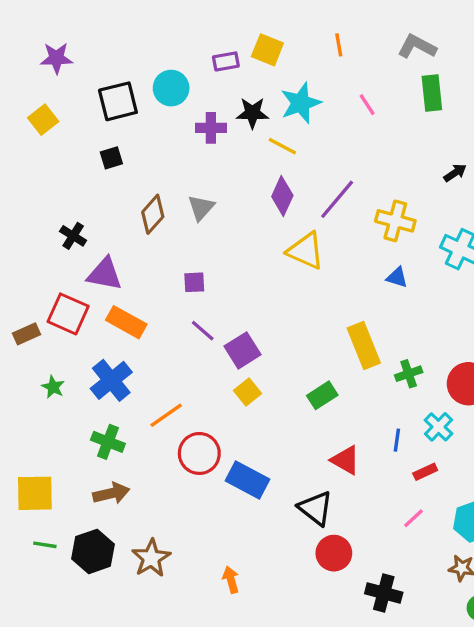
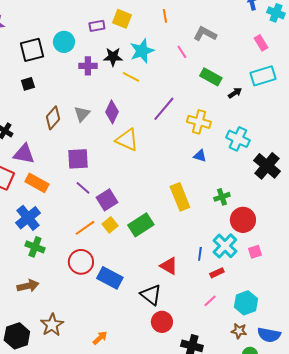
gray L-shape: (417, 47) -> (205, 34), moved
green rectangle: (432, 93) -> (211, 77), moved, turned -55
purple diamond: (282, 196) -> (112, 112), moved
yellow triangle: (306, 251) -> (127, 140), moved
purple square: (194, 282) -> (78, 159), size x1.6
green cross: (409, 374) -> (222, 197), moved
green rectangle: (322, 395) -> (141, 225), moved, size x1.4
orange line: (166, 415) -> (85, 228), moved
cyan cross: (438, 427) -> (225, 246), size x1.4
green cross: (108, 442) -> (35, 247), moved
black hexagon: (93, 551) -> (17, 336), moved
orange arrow: (231, 580) -> (100, 338), turned 63

